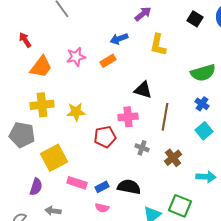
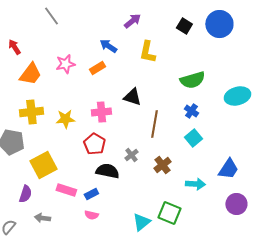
blue arrow: (119, 39) -> (108, 46), turned 54
pink cross: (128, 117) -> (101, 112), moved
red pentagon: (105, 137) -> (94, 144), turned -30
gray cross: (142, 148) -> (131, 155), turned 32
black semicircle: (129, 187) -> (107, 171), moved

